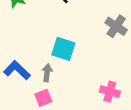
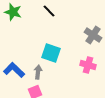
pink cross: (110, 92) -> (88, 65), moved

